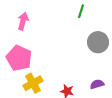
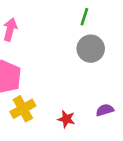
gray circle: (98, 42) -> (91, 49), moved

